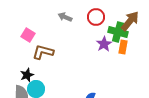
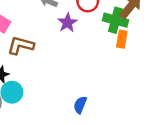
purple star: (104, 44) -> (67, 23), moved

